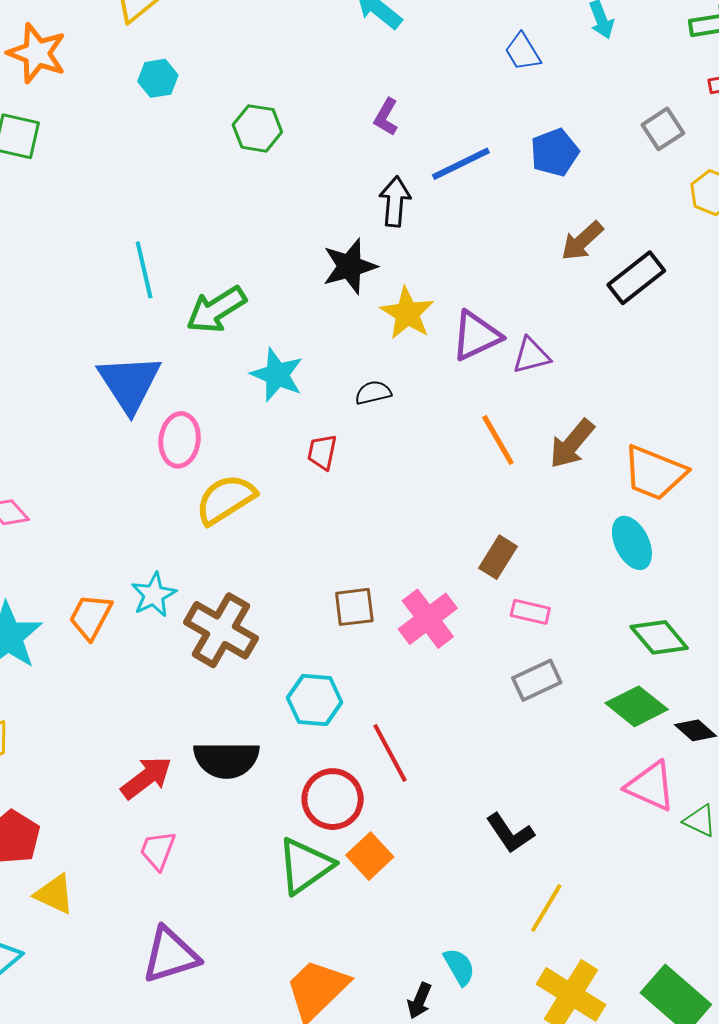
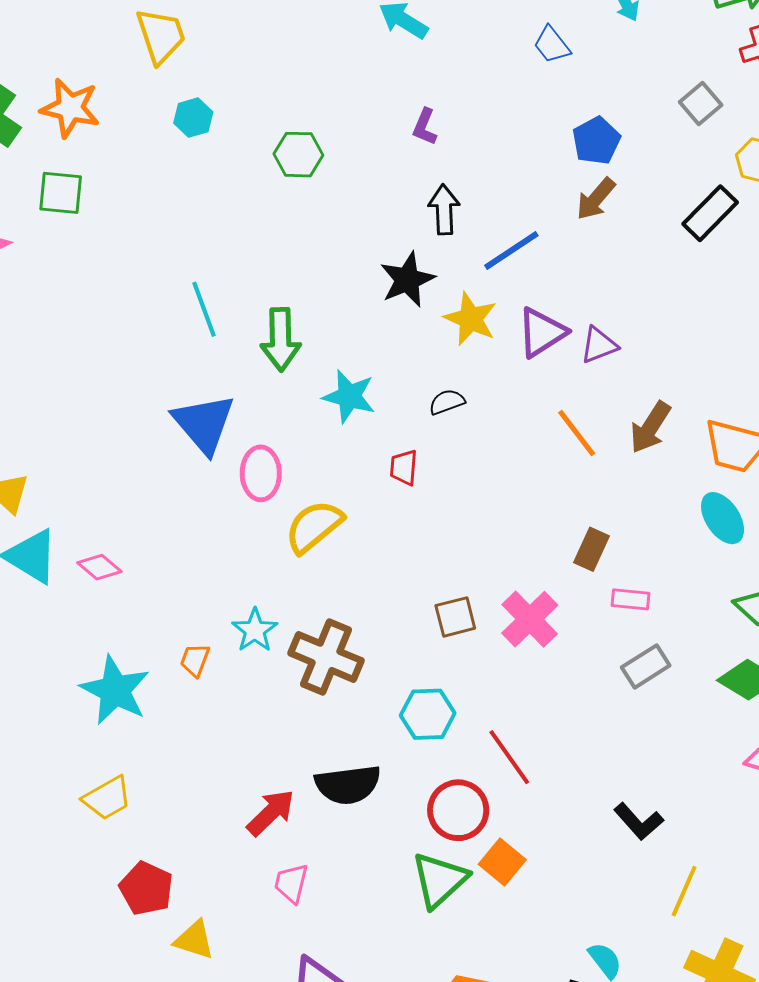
blue line: (461, 164) -> (511, 251), moved
brown arrow: (582, 241) -> (596, 199), moved
black rectangle: (636, 278) -> (710, 213), moved
green arrow: (216, 310) -> (281, 339), turned -52
orange trapezoid: (90, 617) -> (195, 660), size x0.7

